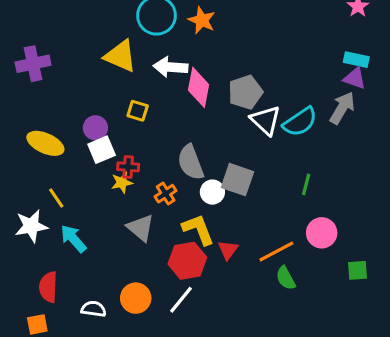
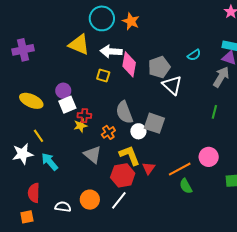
yellow square: (138, 111) -> (103, 75), moved
cyan semicircle: (300, 122) -> (194, 55), moved, size x0.6
green line: (306, 184) -> (214, 112), moved

